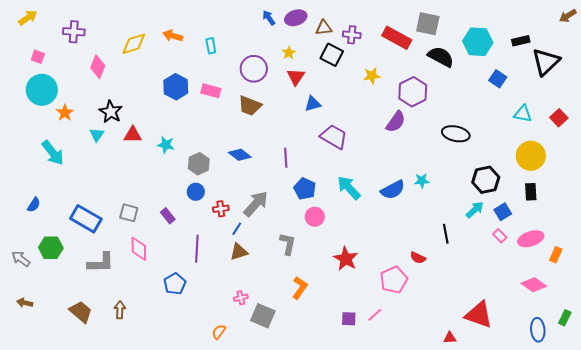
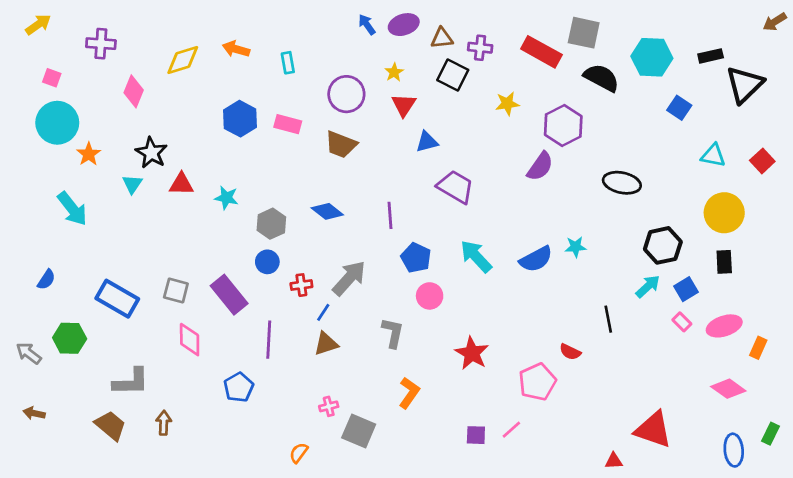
purple rectangle: (168, 216) -> (229, 295), size x1.8
gray L-shape: (101, 263) -> (131, 382), moved

